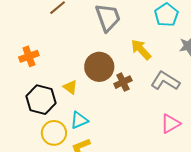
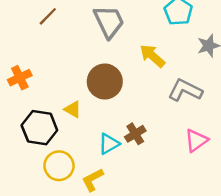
brown cross: (123, 82) -> (135, 134), moved
cyan triangle: (79, 120) -> (109, 144), moved

